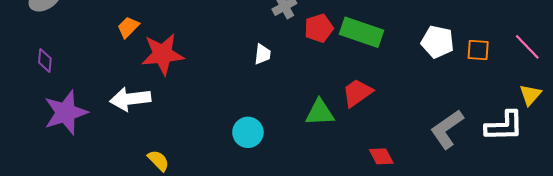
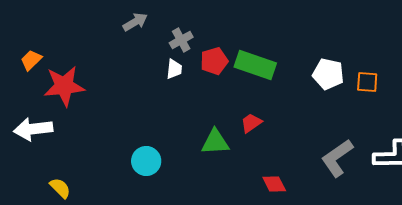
white trapezoid: (263, 54) -> (174, 69), moved
red trapezoid: (357, 93) -> (251, 123), size x0.7

